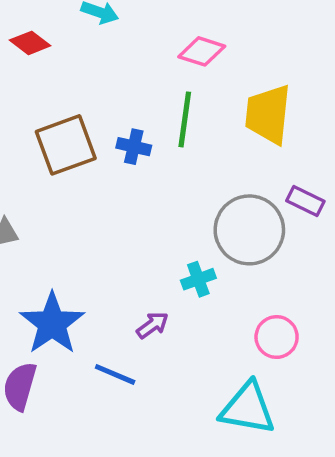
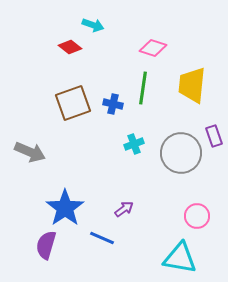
red diamond: (30, 43) -> (70, 47), moved
purple rectangle: (305, 201) -> (214, 136), turned 45
cyan cross: (198, 279) -> (134, 144), moved

